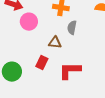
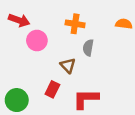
brown triangle: (55, 43) -> (68, 66), turned 40

